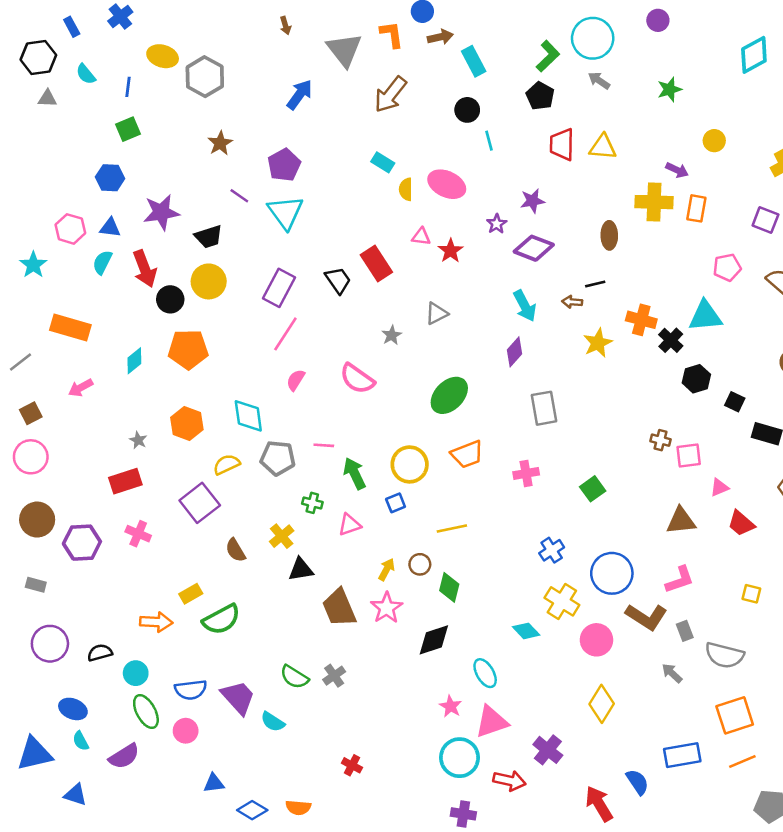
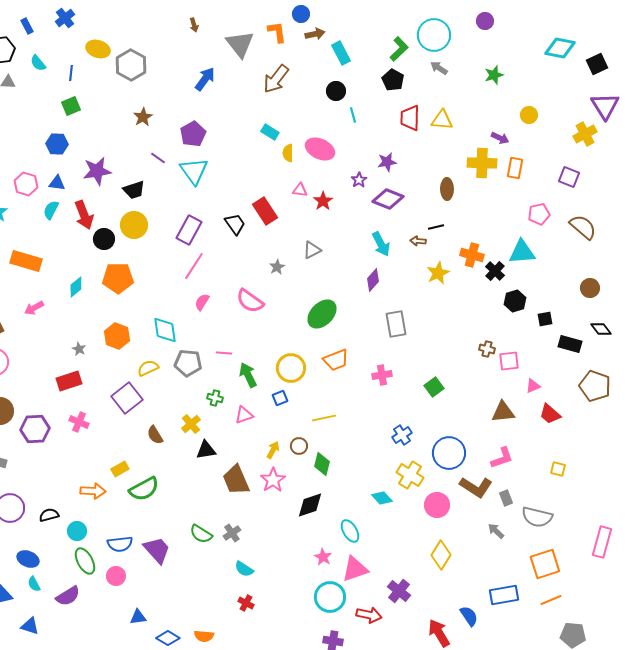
cyan diamond: (754, 55) -> (560, 48), turned 40
black square: (735, 402) -> (545, 319), turned -35
cyan semicircle: (273, 722) -> (244, 569), moved

